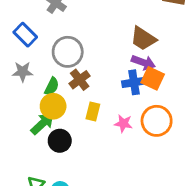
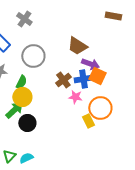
brown trapezoid: (143, 39) -> (77, 46), moved
brown cross: (80, 80) -> (63, 80), moved
yellow rectangle: (93, 112) -> (88, 121), moved, turned -40
pink star: (123, 123) -> (75, 97), moved

